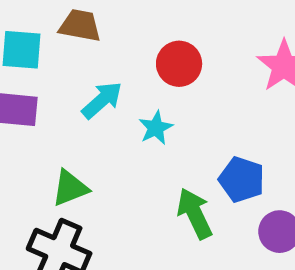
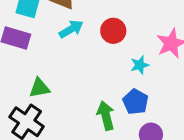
cyan arrow: (102, 100) -> (71, 29), moved
cyan star: (156, 128) -> (140, 65), moved

